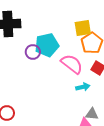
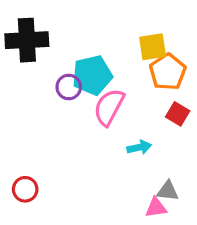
pink semicircle: (72, 64) -> (109, 107), moved, turned -100
cyan arrow: (83, 87) -> (139, 147), moved

